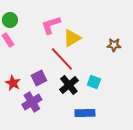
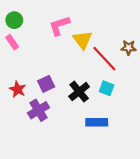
yellow triangle: (72, 38) -> (82, 40), turned -36
red line: (62, 59) -> (104, 59), moved

